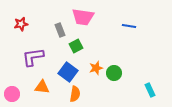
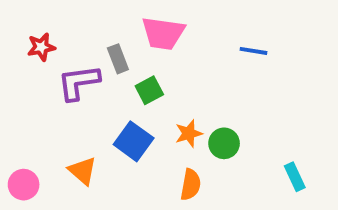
purple L-shape: (33, 57) -> (79, 82), moved
orange triangle: (42, 87) -> (83, 171), turned 35
orange semicircle: (75, 94) -> (191, 185), moved

